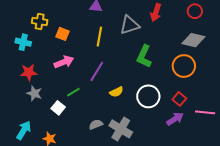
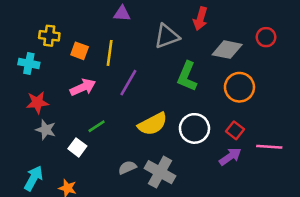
red circle: (195, 11) -> (266, 37), moved
yellow line: (99, 37) -> (110, 53), moved
gray diamond: (193, 40) -> (227, 50), moved
purple line: (97, 71) -> (128, 83), moved
yellow semicircle: (116, 92) -> (153, 124), size x1.6

